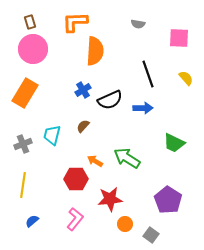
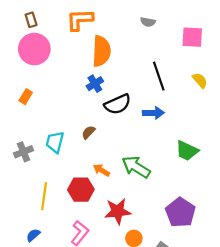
blue cross: (83, 90) -> (95, 84), moved
orange rectangle: (25, 93) -> (26, 97), size x0.5
yellow line: (23, 185) -> (44, 196), moved

